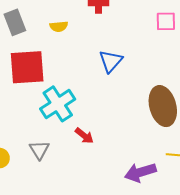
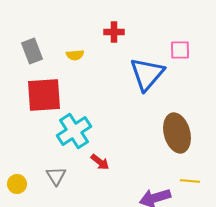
blue triangle: (111, 61) -> (147, 74), moved, size x1.5

